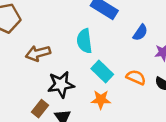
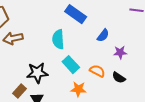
brown arrow: (38, 53) -> (13, 38), moved
orange star: (101, 100) -> (78, 89), moved

